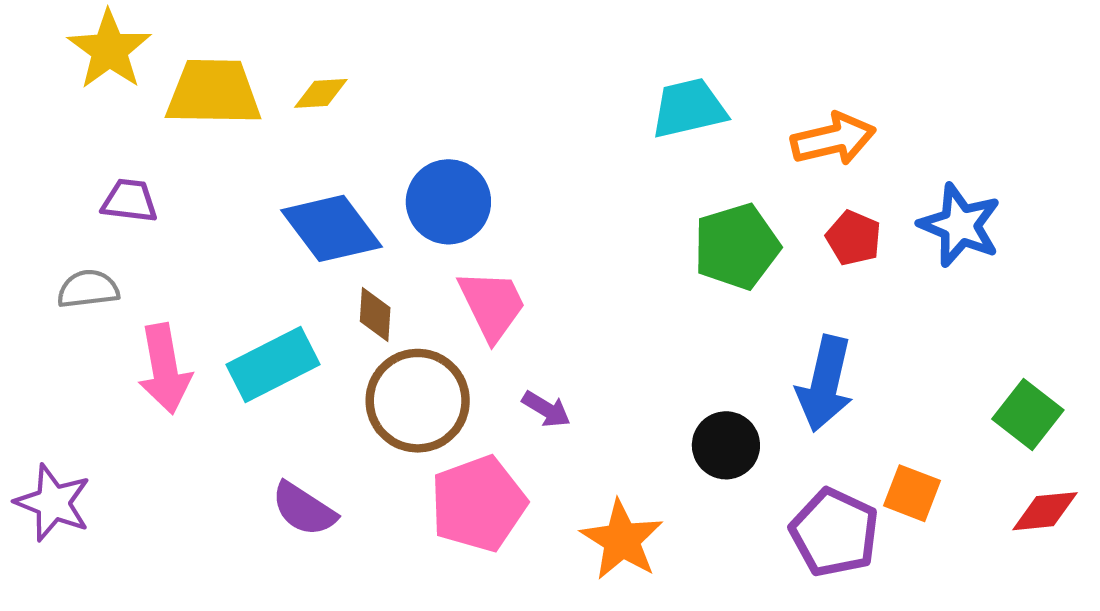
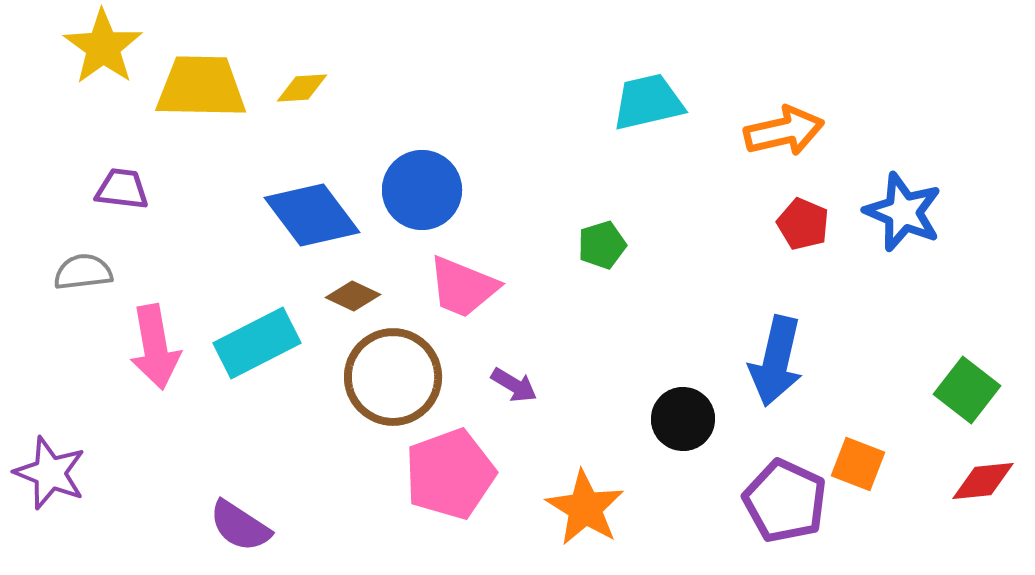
green pentagon: (737, 246) -> (602, 245), moved, size x0.6
pink trapezoid: (492, 305) -> (463, 287), turned 138
brown diamond: (375, 315) -> (353, 296), turned -68
purple semicircle: (304, 509) -> (240, 526), moved

